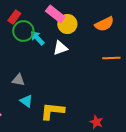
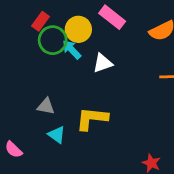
pink rectangle: (55, 14) -> (112, 17), moved
yellow circle: (67, 24) -> (78, 29), moved
yellow L-shape: (52, 111) -> (92, 118), moved

